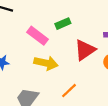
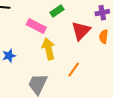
yellow arrow: (46, 63) -> (49, 49), turned -105

